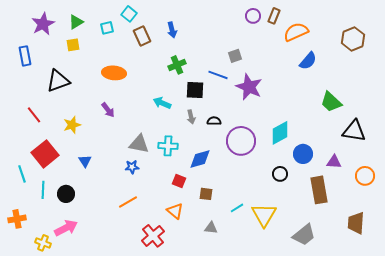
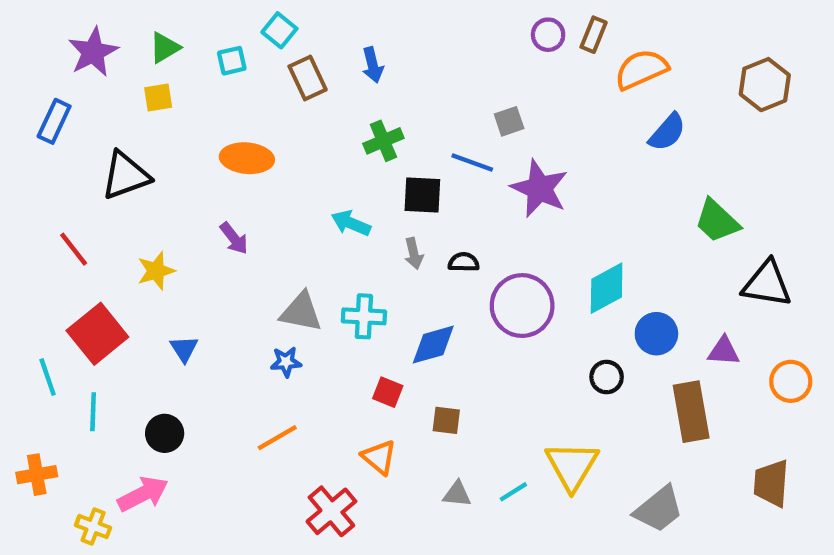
blue rectangle: (25, 56) -> (54, 121), turned 36
black circle: (66, 194) -> (165, 433), moved
cyan line: (237, 208) -> (513, 492), moved

